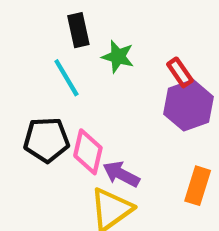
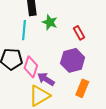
cyan line: (66, 78) -> (24, 30), turned 30
purple hexagon: (189, 105) -> (73, 60), moved

